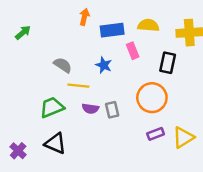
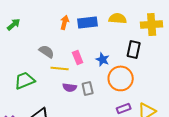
orange arrow: (84, 17) -> (65, 22), moved
pink rectangle: (133, 51) -> (78, 57), moved
blue star: (104, 65) -> (103, 59), moved
green trapezoid: (52, 107) -> (25, 80), moved

